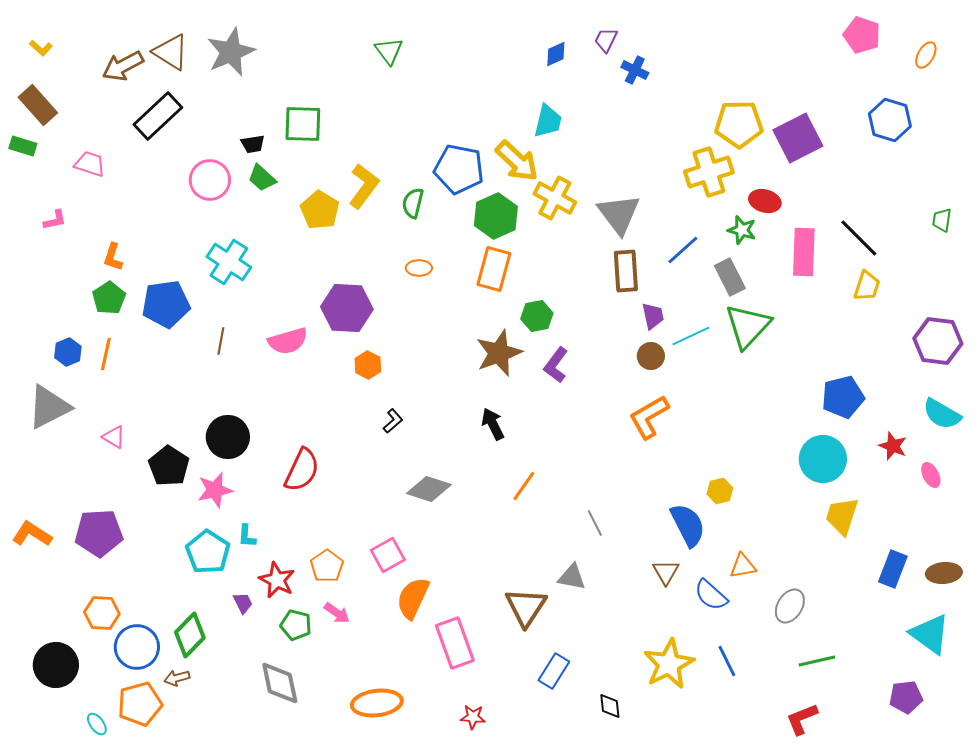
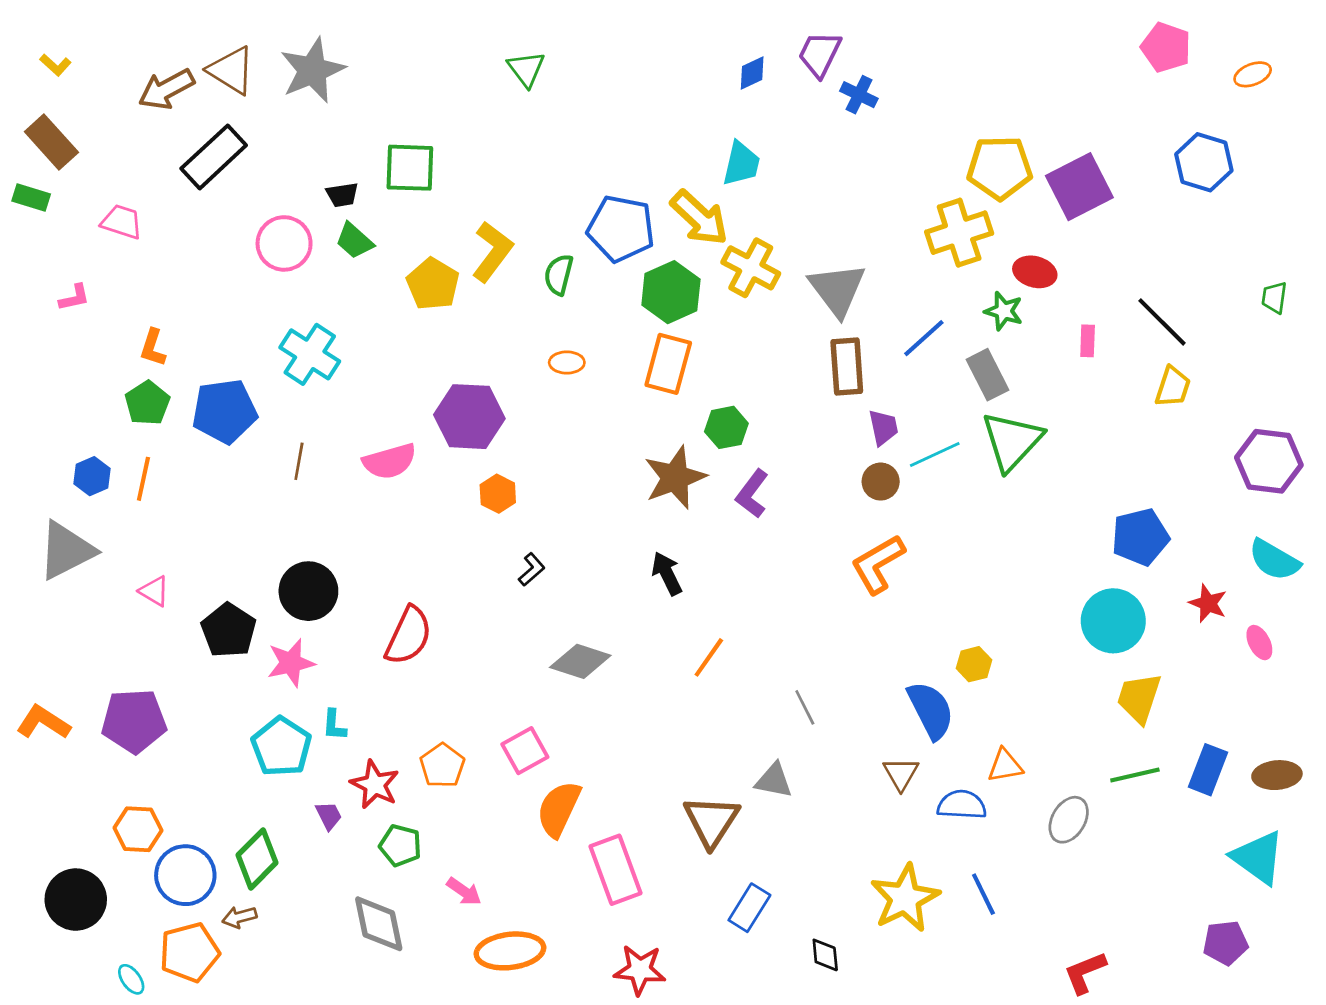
purple trapezoid: (606, 40) -> (820, 54), size x1.4
orange ellipse: (926, 55) -> (1253, 74), turned 40
pink rectangle: (804, 252) -> (1088, 341), size x0.5
blue semicircle: (711, 595) -> (962, 805), turned 141
pink arrow: (337, 613) -> (464, 891), moved
green line: (817, 661) -> (1135, 775), moved
red star: (473, 717) -> (640, 970), size x1.5

